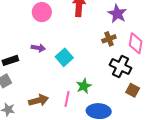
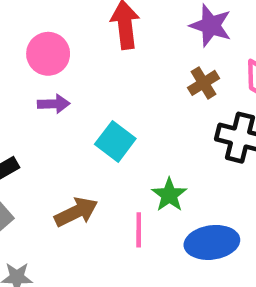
purple arrow: (38, 48) -> (54, 104), moved
brown arrow: (39, 100) -> (76, 212), moved

